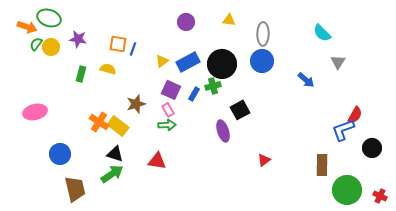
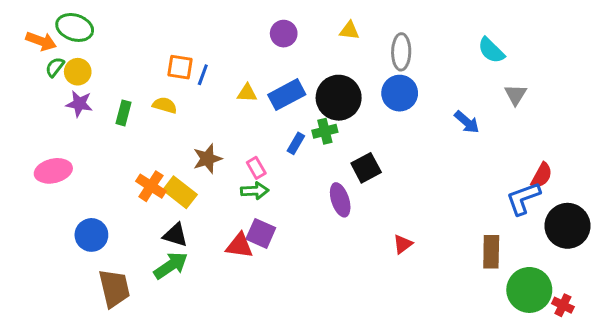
purple star: (78, 39) -> (79, 104), moved
yellow triangle: (162, 61) -> (247, 93), turned 40
purple square: (171, 90) -> (261, 233), moved
black circle: (372, 148) -> (567, 226), size x1.5
red cross: (380, 196) -> (563, 305), moved

